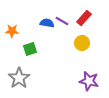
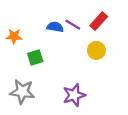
gray star: (19, 78) -> (22, 92), turned -30
purple star: (89, 81) -> (74, 95), moved, turned -30

